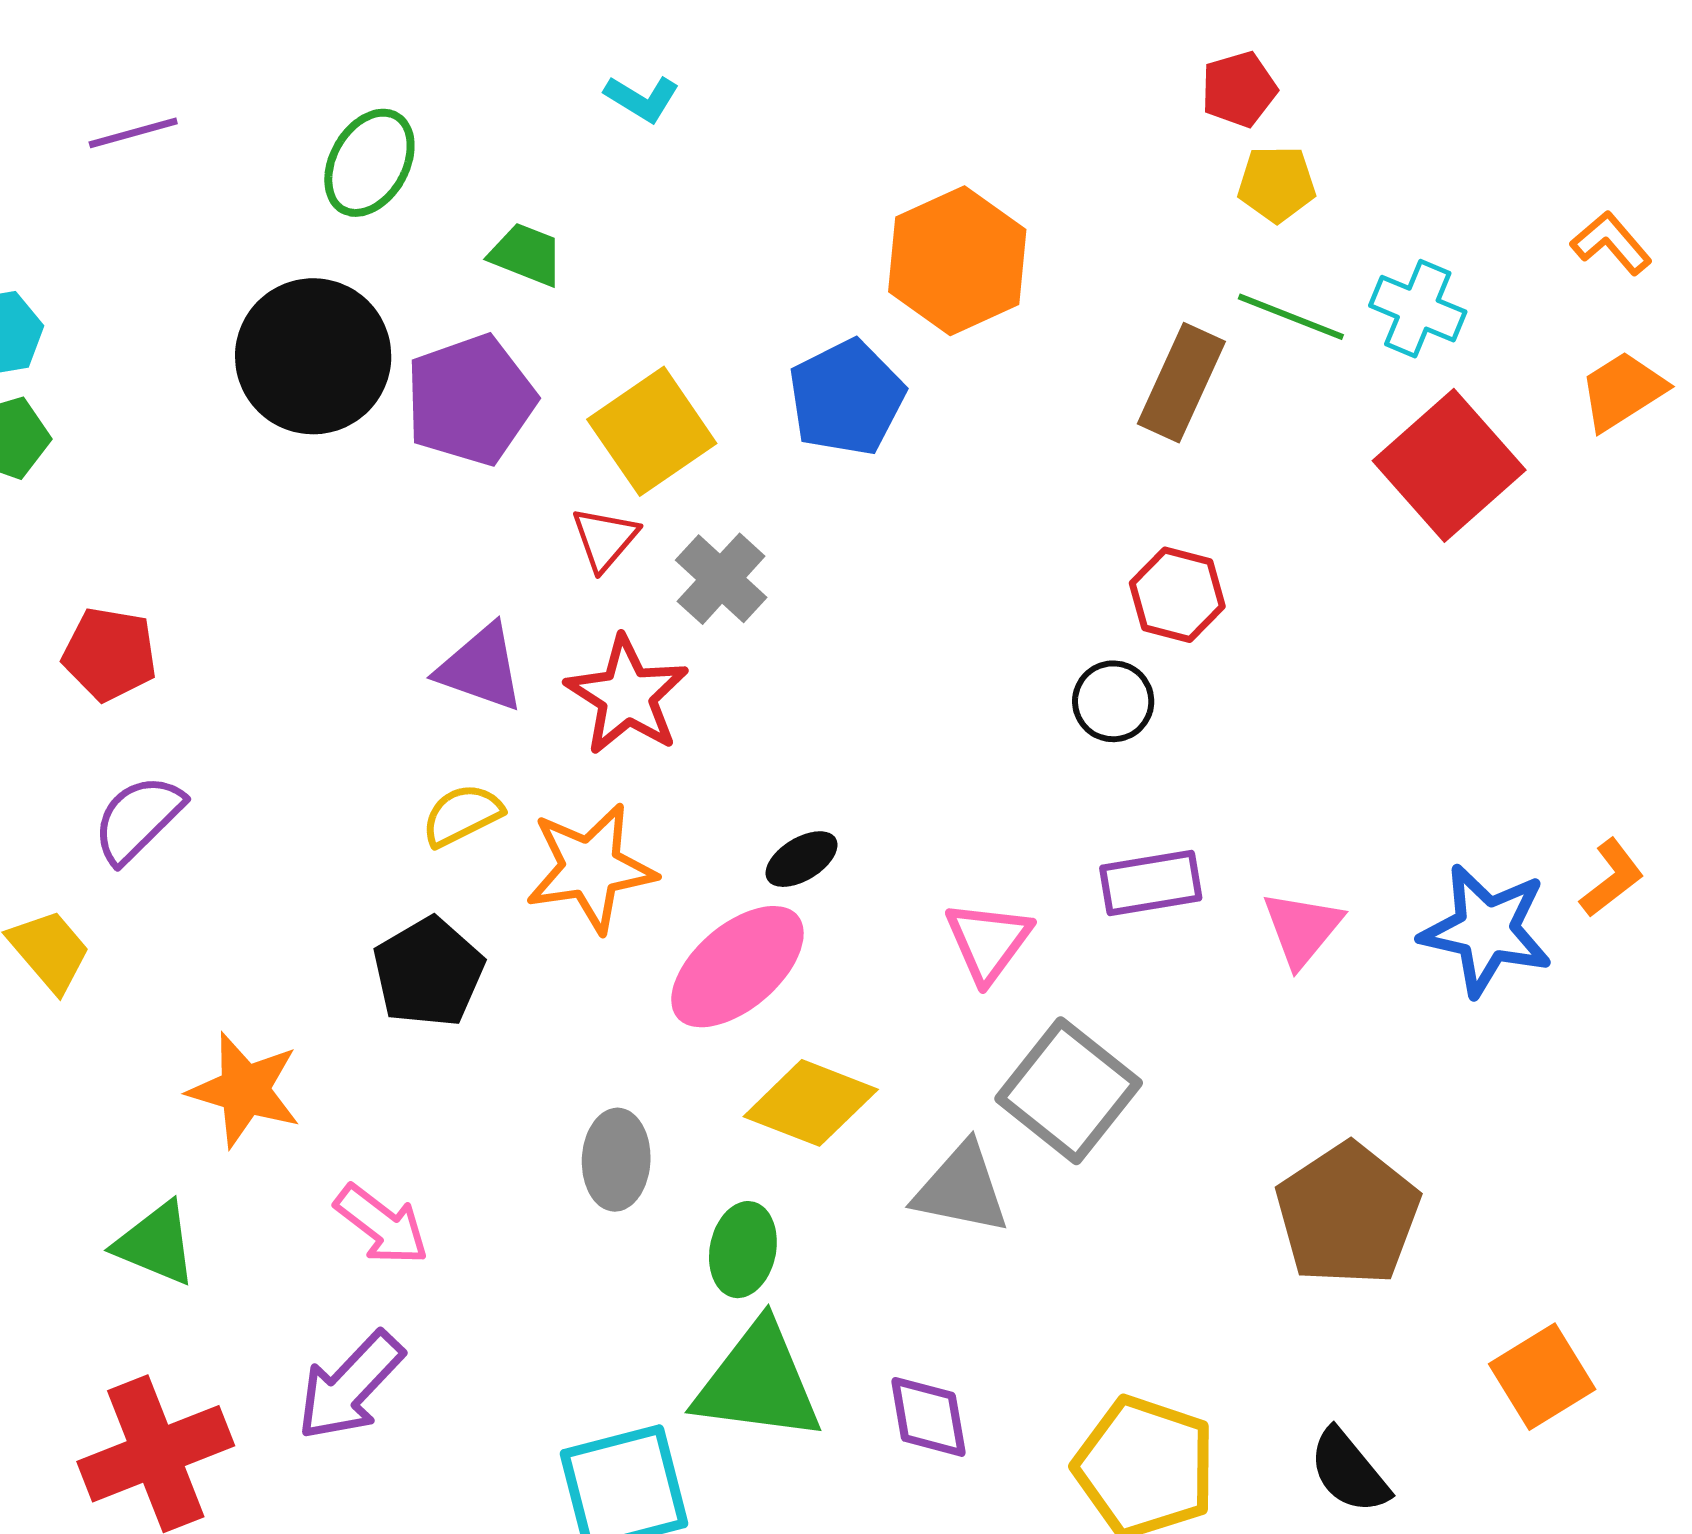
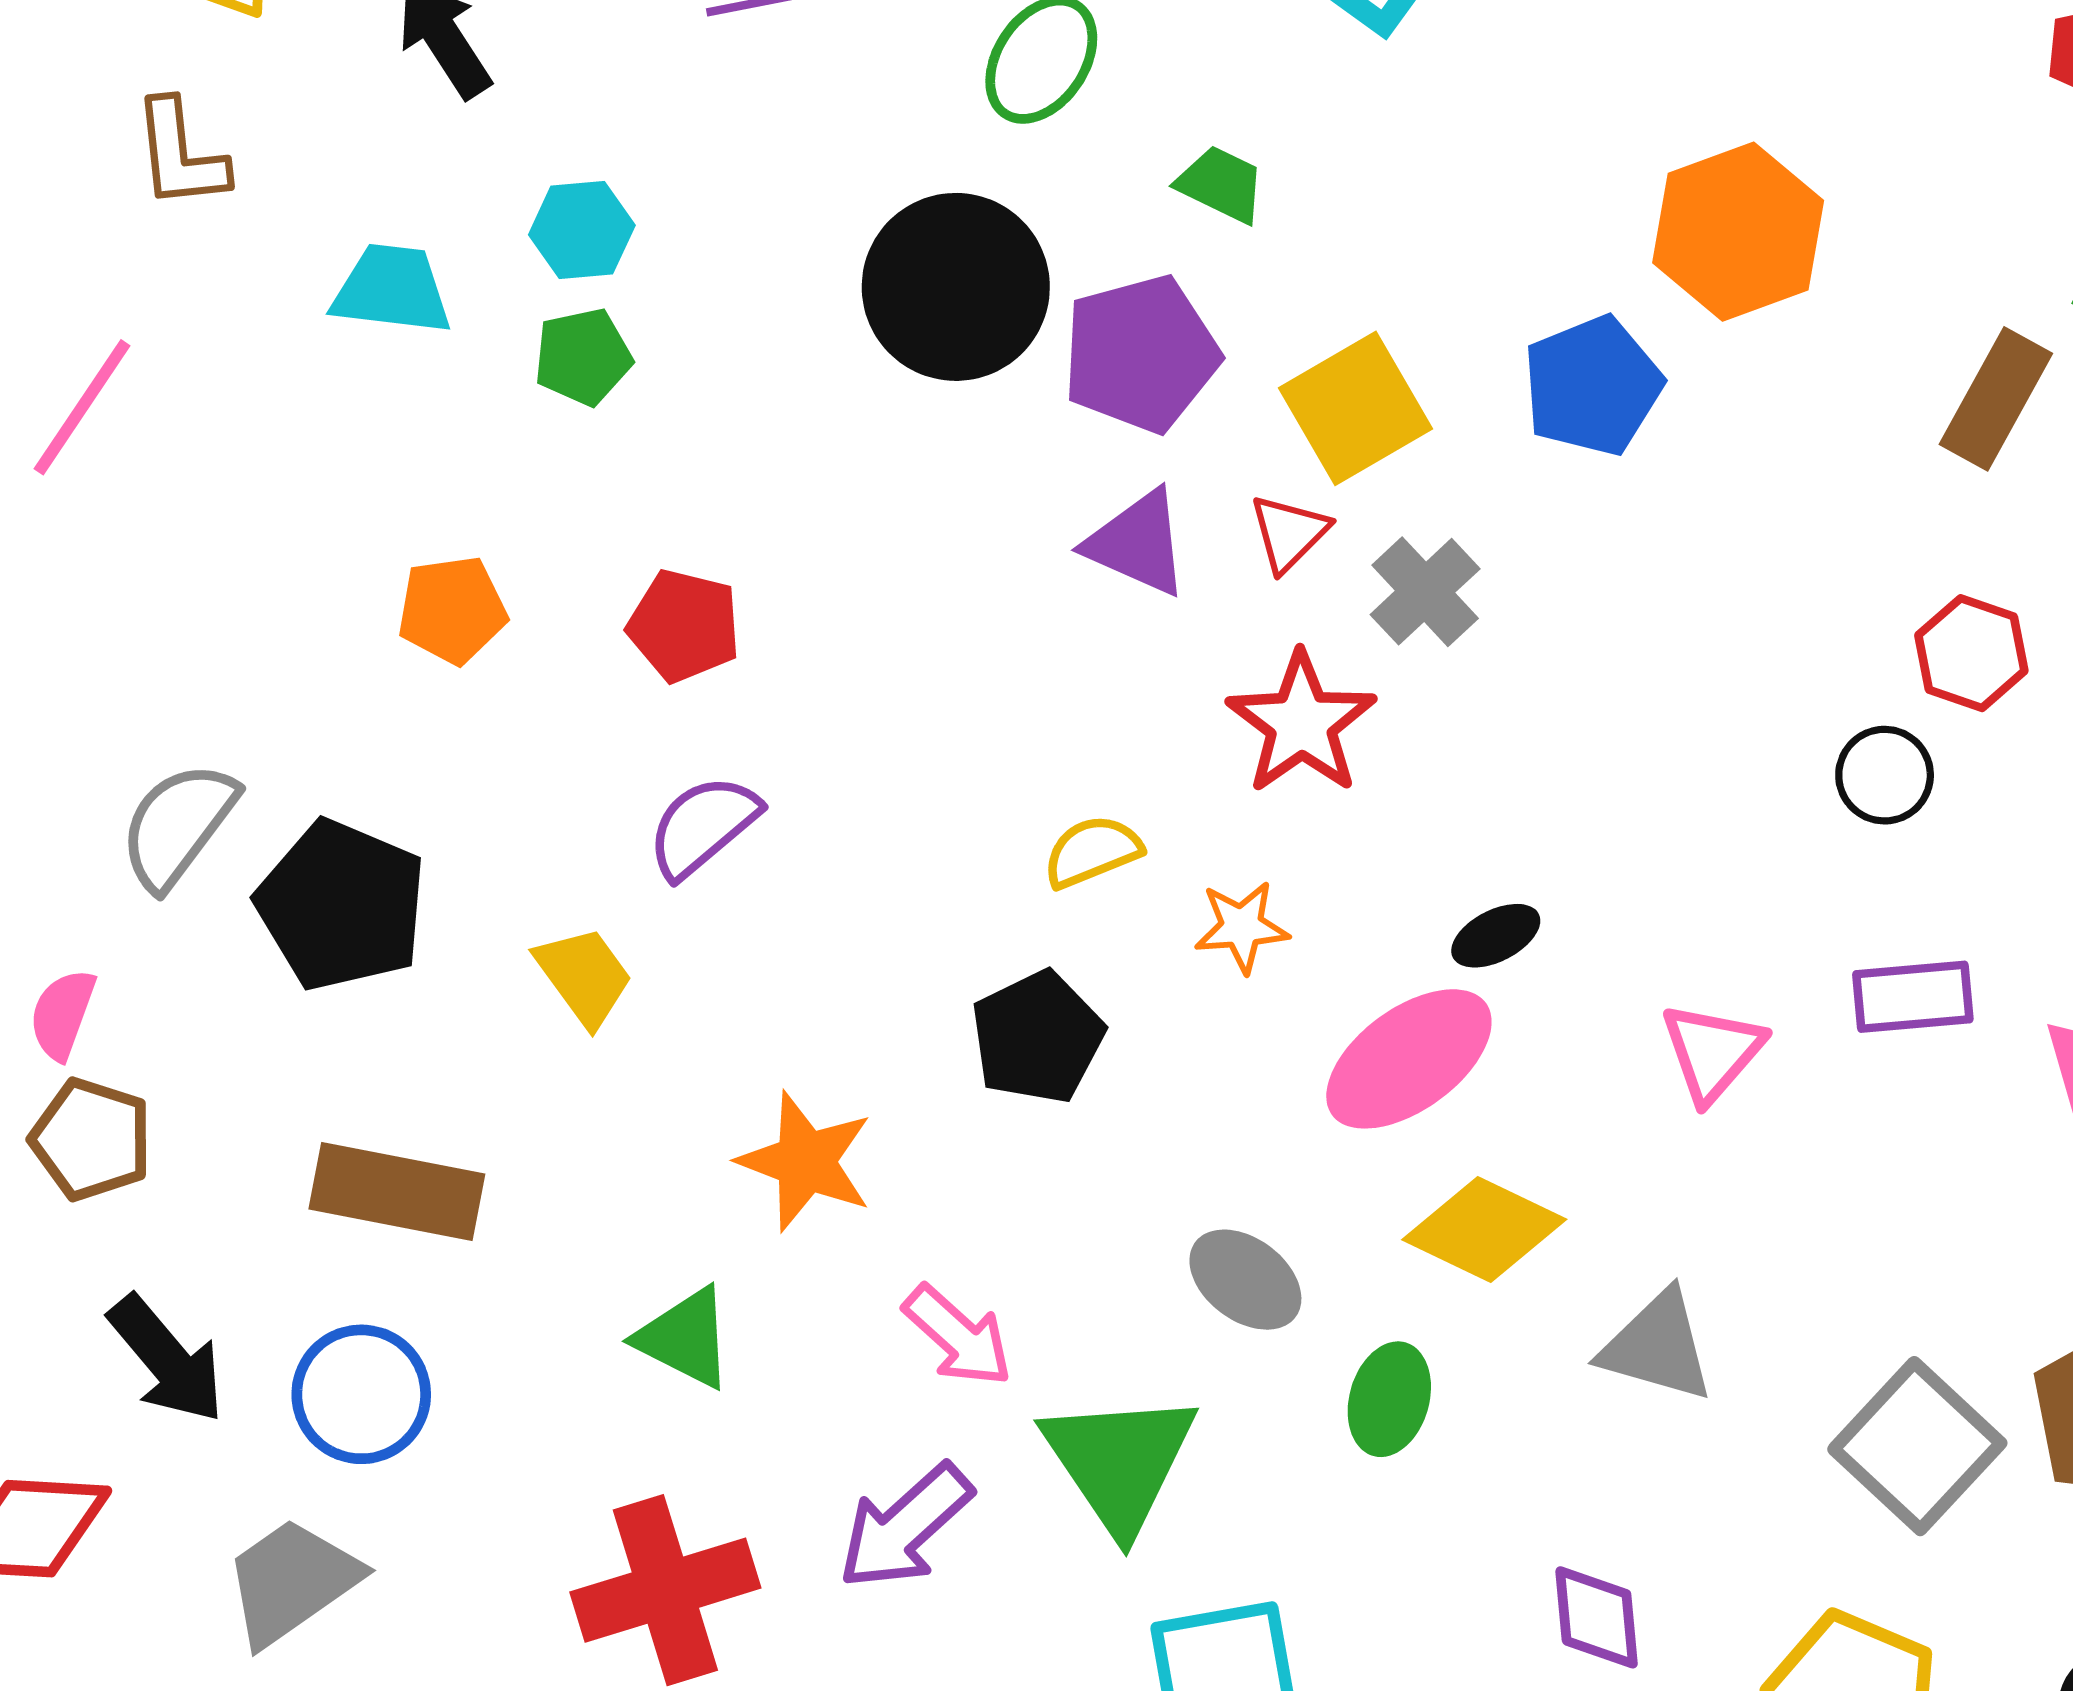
purple triangle: (481, 668) -> (1137, 543), moved
orange star: (591, 868) -> (1242, 927), size x0.6
gray square: (1069, 1091) -> (1917, 1446), moved
gray ellipse: (616, 1160) -> (1245, 1280), turned -60
green triangle: (758, 1382) -> (1120, 1462), moved, turned 44

